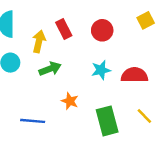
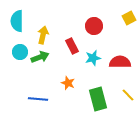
red rectangle: (64, 29) -> (72, 46), moved
green arrow: (50, 69) -> (40, 57), moved

